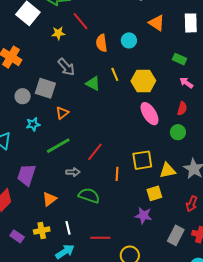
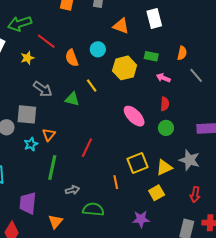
yellow hexagon: (143, 81) -> (125, 68), moved
cyan star: (33, 124) -> (31, 144), moved
green line: (58, 146) -> (52, 168), turned -35
red line: (95, 152) -> (87, 148), moved
purple star: (143, 215) -> (141, 219), moved

